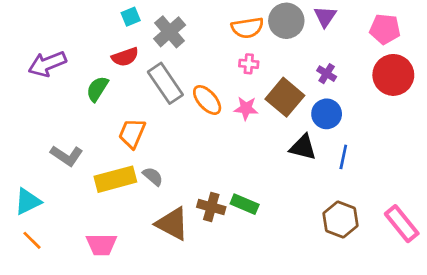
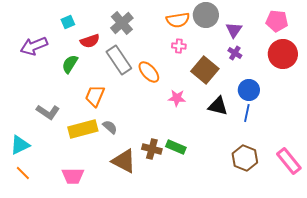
cyan square: (131, 17) -> (68, 22), moved
purple triangle: (325, 17) -> (234, 30), moved
pink star: (246, 108) -> (177, 98), moved
blue circle: (327, 114) -> (249, 90), moved

